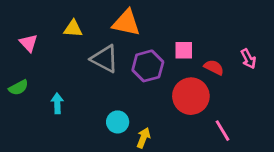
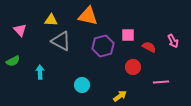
gray triangle: (105, 59) -> (61, 41), moved
red circle: (191, 96) -> (133, 67), size x0.6
pink line: (223, 131) -> (161, 82), moved, turned -63
yellow arrow: (143, 138) -> (120, 96), moved, turned 32

